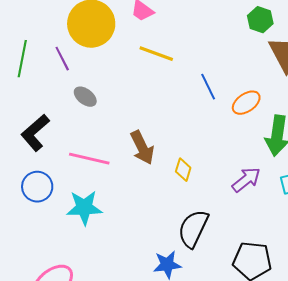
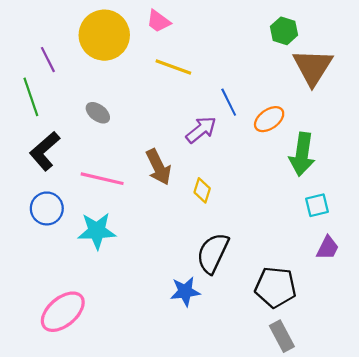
green line: (22, 59) -> (31, 97), moved, turned -30
purple line: (62, 59) -> (48, 60), moved
purple arrow: (246, 180) -> (201, 130), moved

